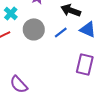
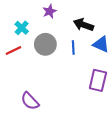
blue line: (61, 32) -> (73, 47), turned -56

